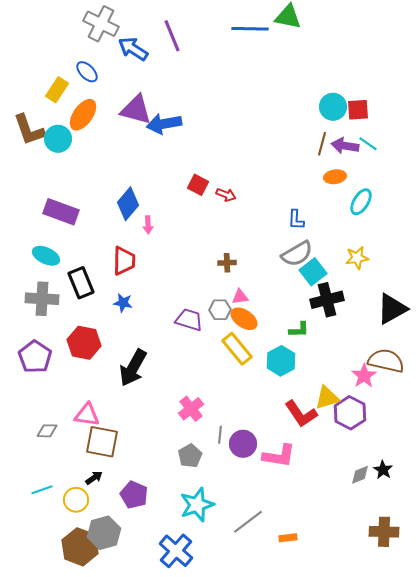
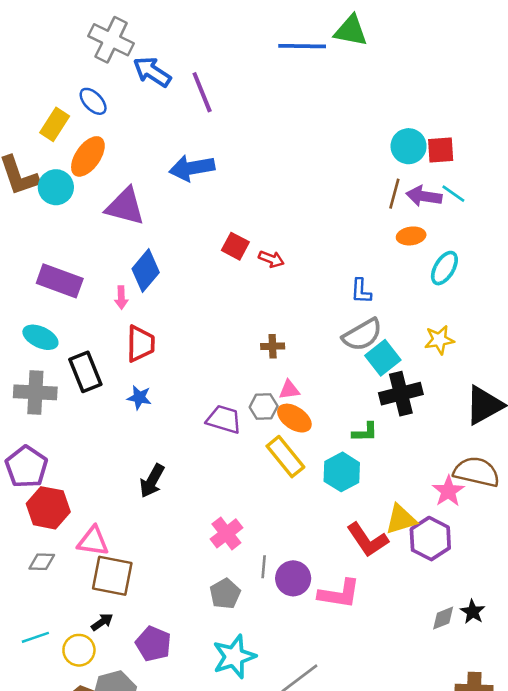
purple line: (172, 36) -> (202, 92), moved
purple triangle: (136, 110) -> (125, 206), moved
pink arrow: (148, 225) -> (121, 298), moved
red hexagon: (84, 343) -> (48, 508), moved
black arrow: (133, 368) -> (152, 481), size x0.7

